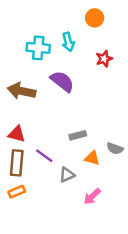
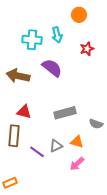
red triangle: (17, 134) -> (24, 112), moved
gray rectangle: (78, 135) -> (65, 113), size x1.5
purple line: (44, 156) -> (37, 152), moved
orange triangle: (92, 158) -> (77, 142), moved
orange rectangle: (17, 192) -> (10, 183), moved

